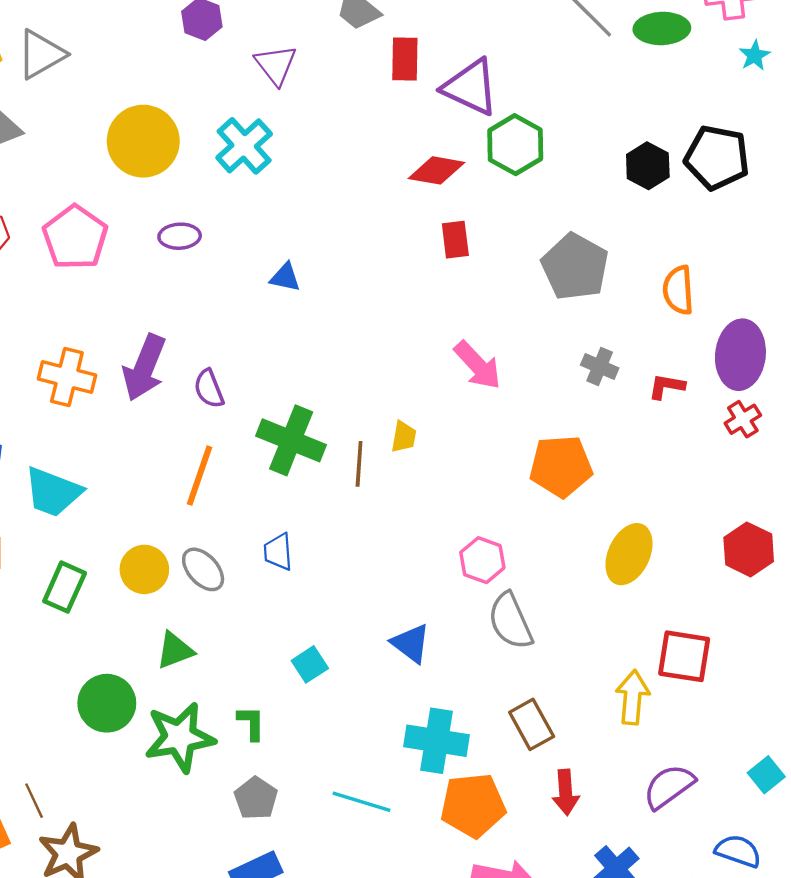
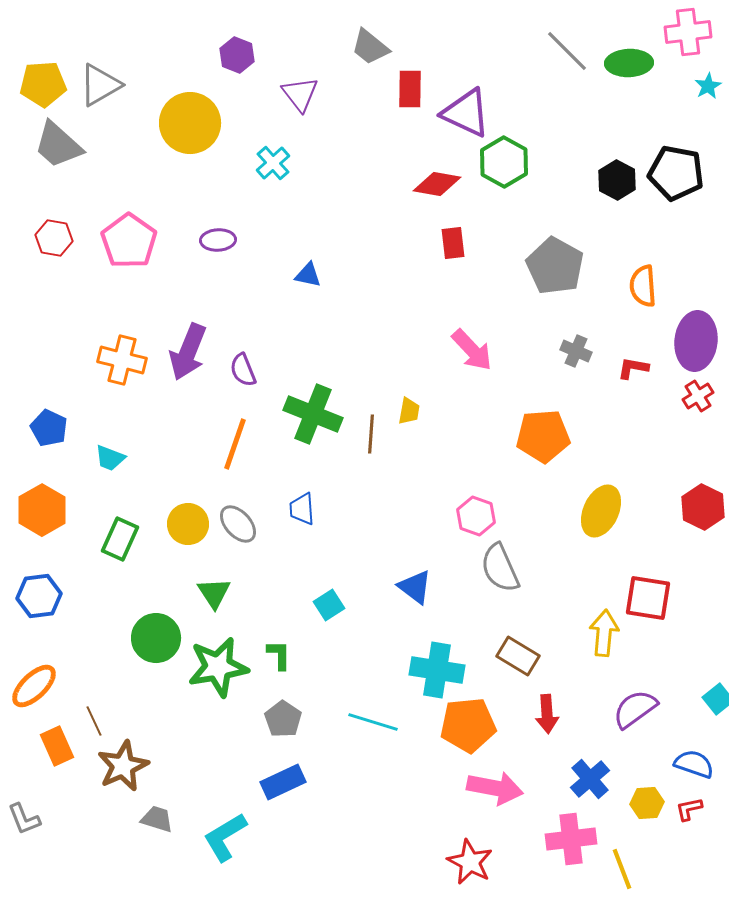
yellow circle: (143, 141) -> (190, 123), moved
cyan cross: (244, 146) -> (273, 163), size x0.7
cyan trapezoid: (53, 492) -> (110, 458), size x0.6
green triangle: (175, 650) -> (214, 593), turned -42
brown rectangle: (532, 724) -> (518, 656), turned -30

